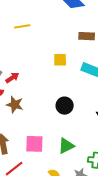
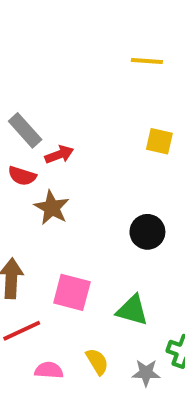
yellow line: (22, 26) -> (147, 61), moved
green triangle: (66, 146) -> (132, 310), turned 30

